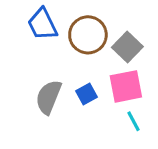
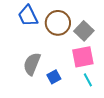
blue square: (86, 94) -> (54, 77), moved

